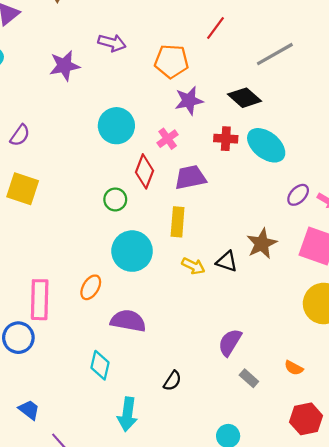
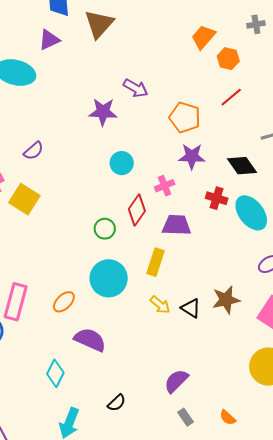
purple star: (64, 66) -> (103, 112), moved
cyan circle: (116, 126) -> (122, 163), size x0.7

